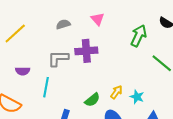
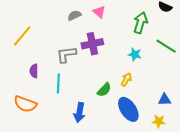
gray semicircle: (63, 24) -> (74, 15), moved
purple semicircle: (23, 71) -> (34, 71), turned 96
cyan star: (137, 97) -> (135, 54), moved

